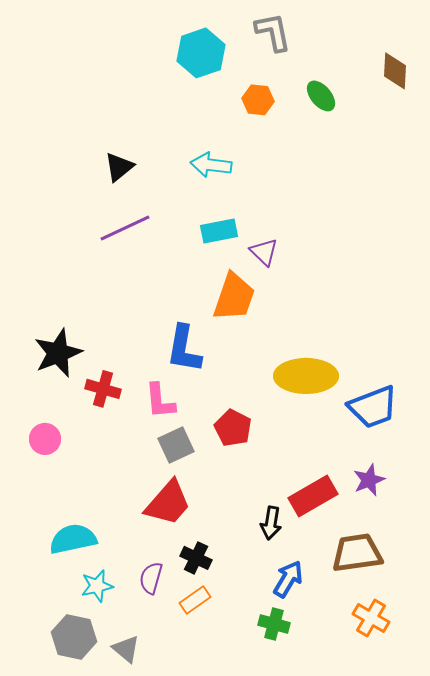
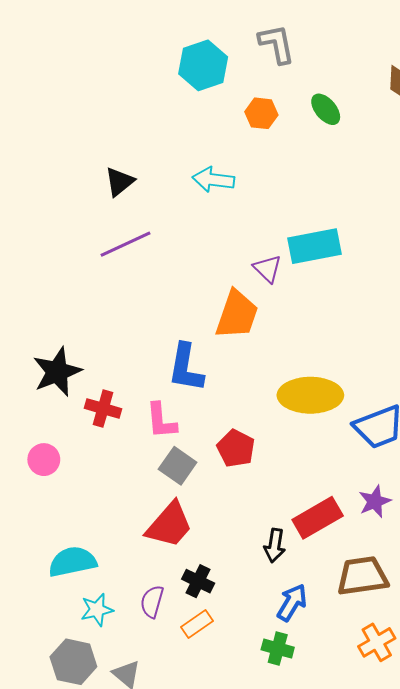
cyan rectangle: (219, 231) -> (314, 246), moved, size x1.4
gray square: (176, 445) -> (178, 466), turned -30
orange cross: (371, 618) -> (377, 642), turned 30

